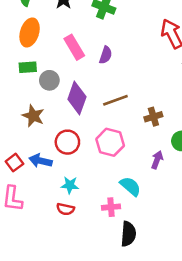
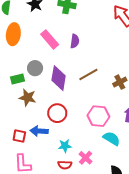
green rectangle: (28, 67) -> (18, 79), moved
pink hexagon: (110, 142) -> (98, 116), moved
red square: (14, 163) -> (19, 136), turned -32
pink cross: (111, 207) -> (85, 158), moved, turned -32

